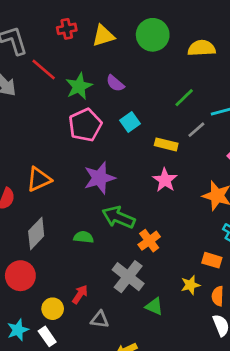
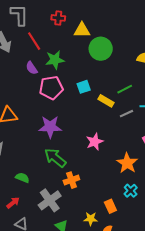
green circle: (153, 35) -> (101, 49), moved
purple semicircle: (115, 83) -> (32, 68), moved
cyan square: (130, 122) -> (84, 87), moved
yellow rectangle: (166, 144) -> (106, 101), moved
green semicircle: (84, 237) -> (22, 178), moved
orange rectangle: (212, 260) -> (110, 206), turned 32

